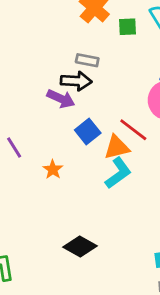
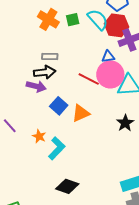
green square: (128, 27) -> (73, 20), moved
red line: (133, 130) -> (89, 79), moved
cyan L-shape: (118, 173) -> (57, 148), moved

